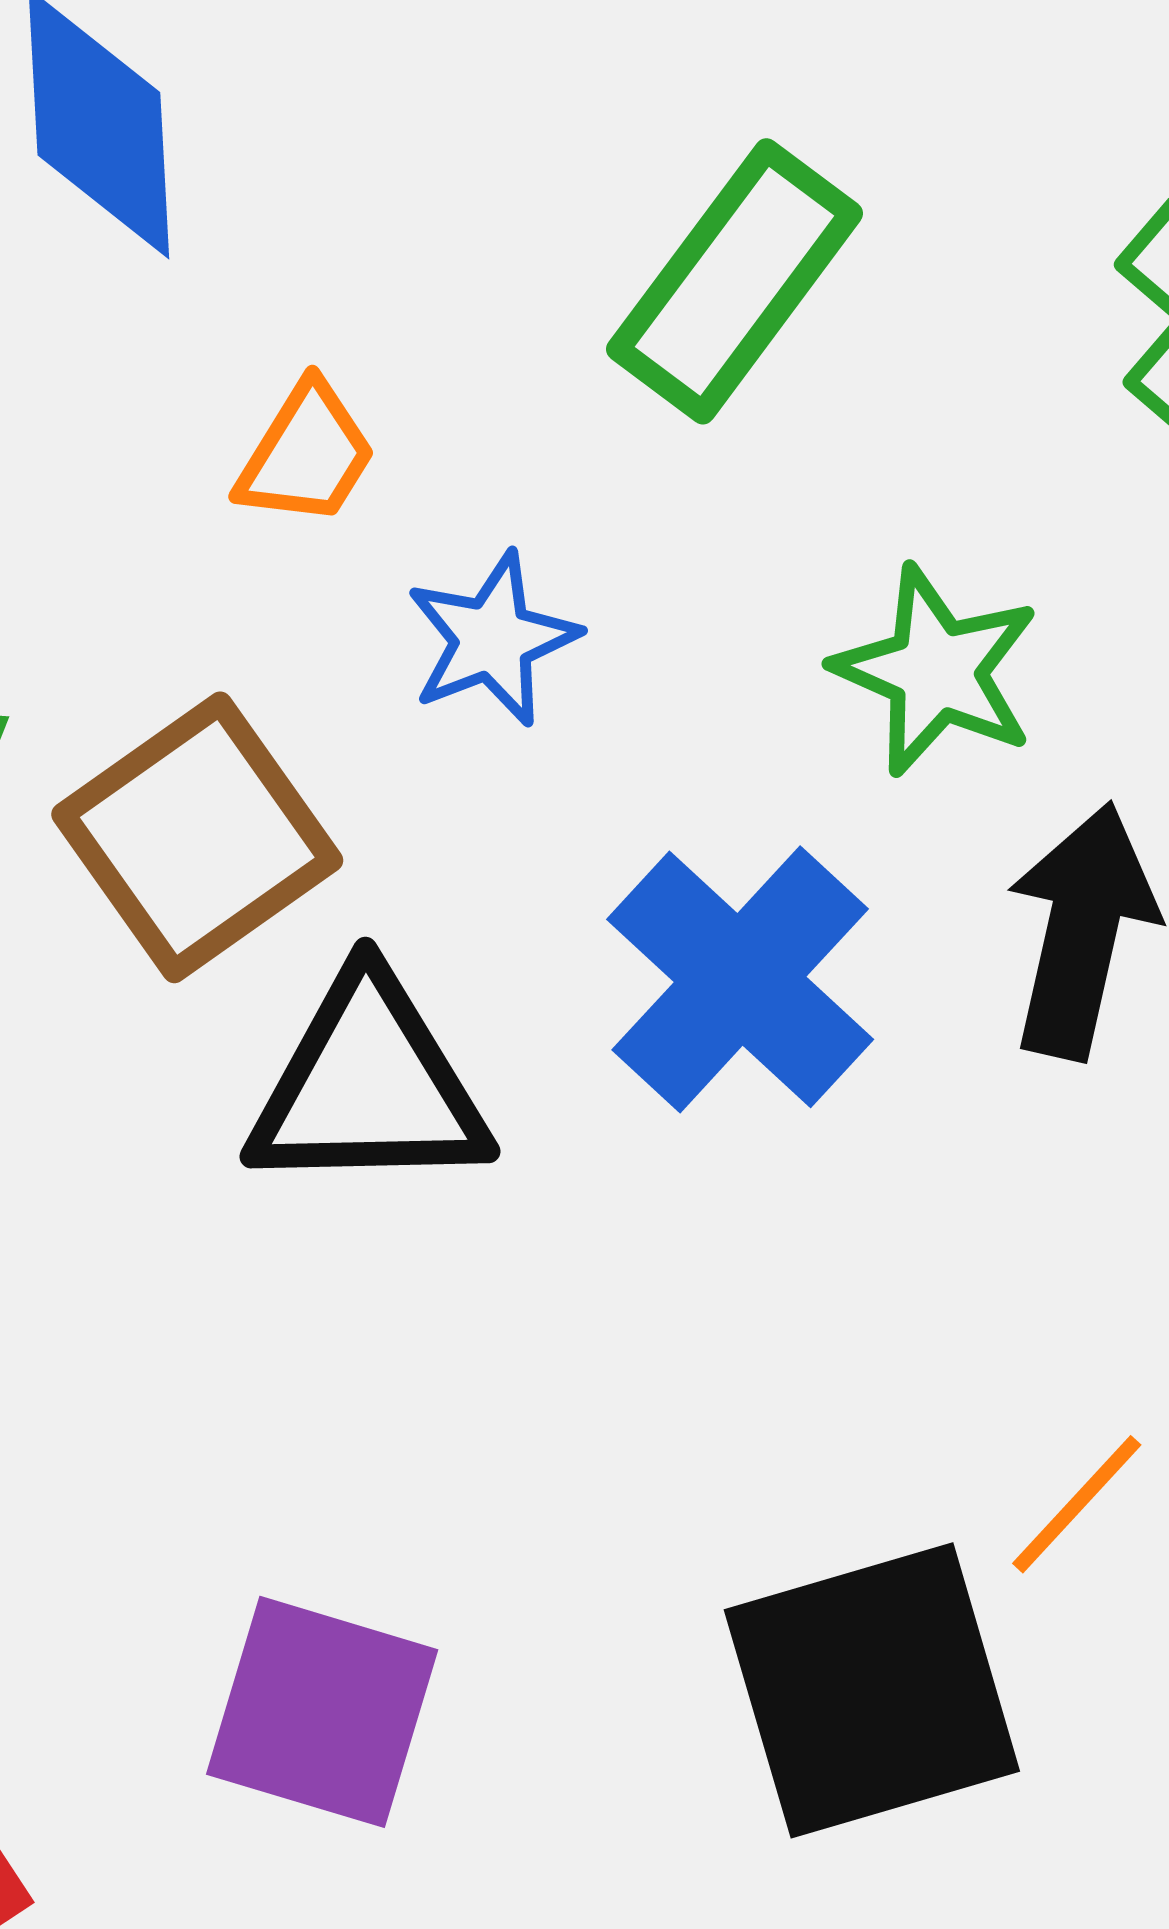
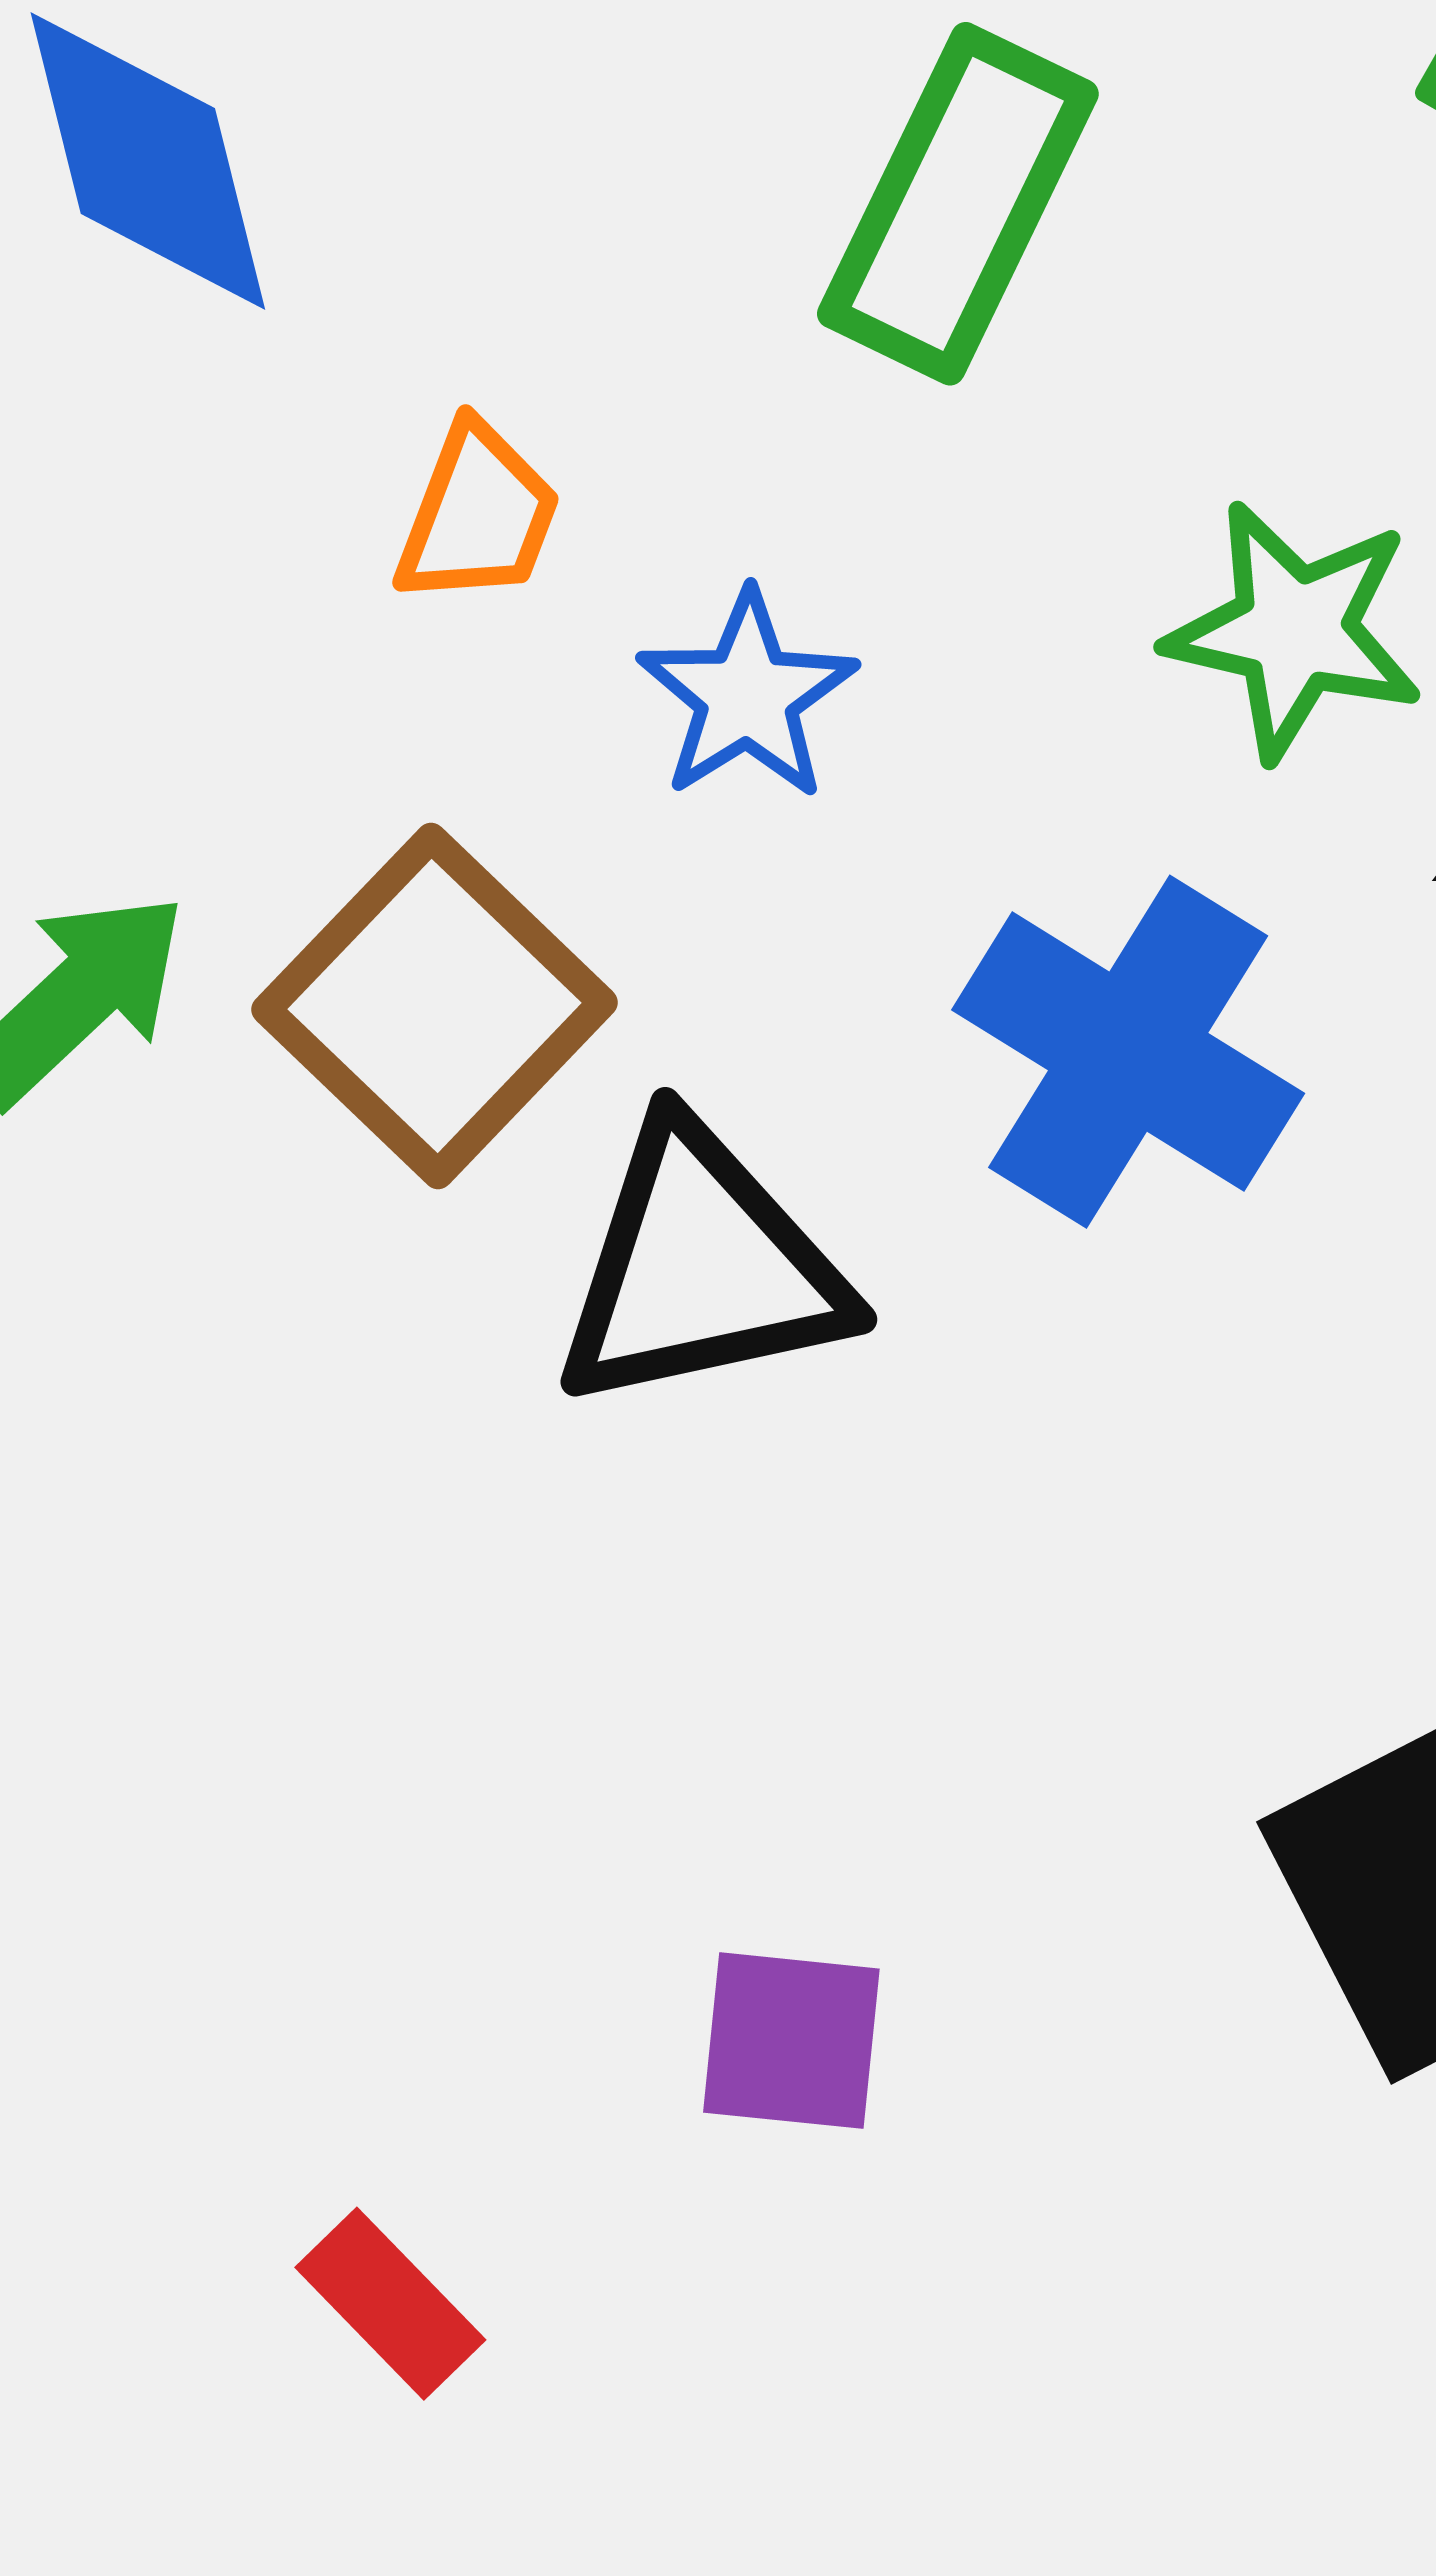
purple square: (322, 1712) -> (791, 2041), size x0.7

